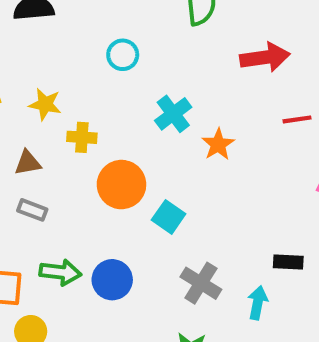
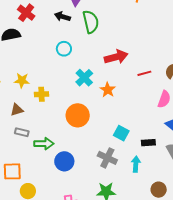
cyan circle: (123, 55) -> (64, 49), moved
red arrow: (265, 57) -> (116, 57), moved
orange circle: (121, 185) -> (78, 115), moved
cyan square: (169, 217) -> (121, 133), moved
green arrow: (60, 272) -> (44, 144), moved

